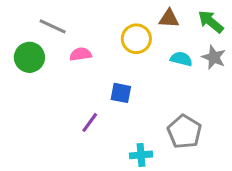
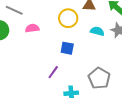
blue square: (121, 93) -> (67, 48), moved
purple line: (90, 122) -> (53, 72), moved

